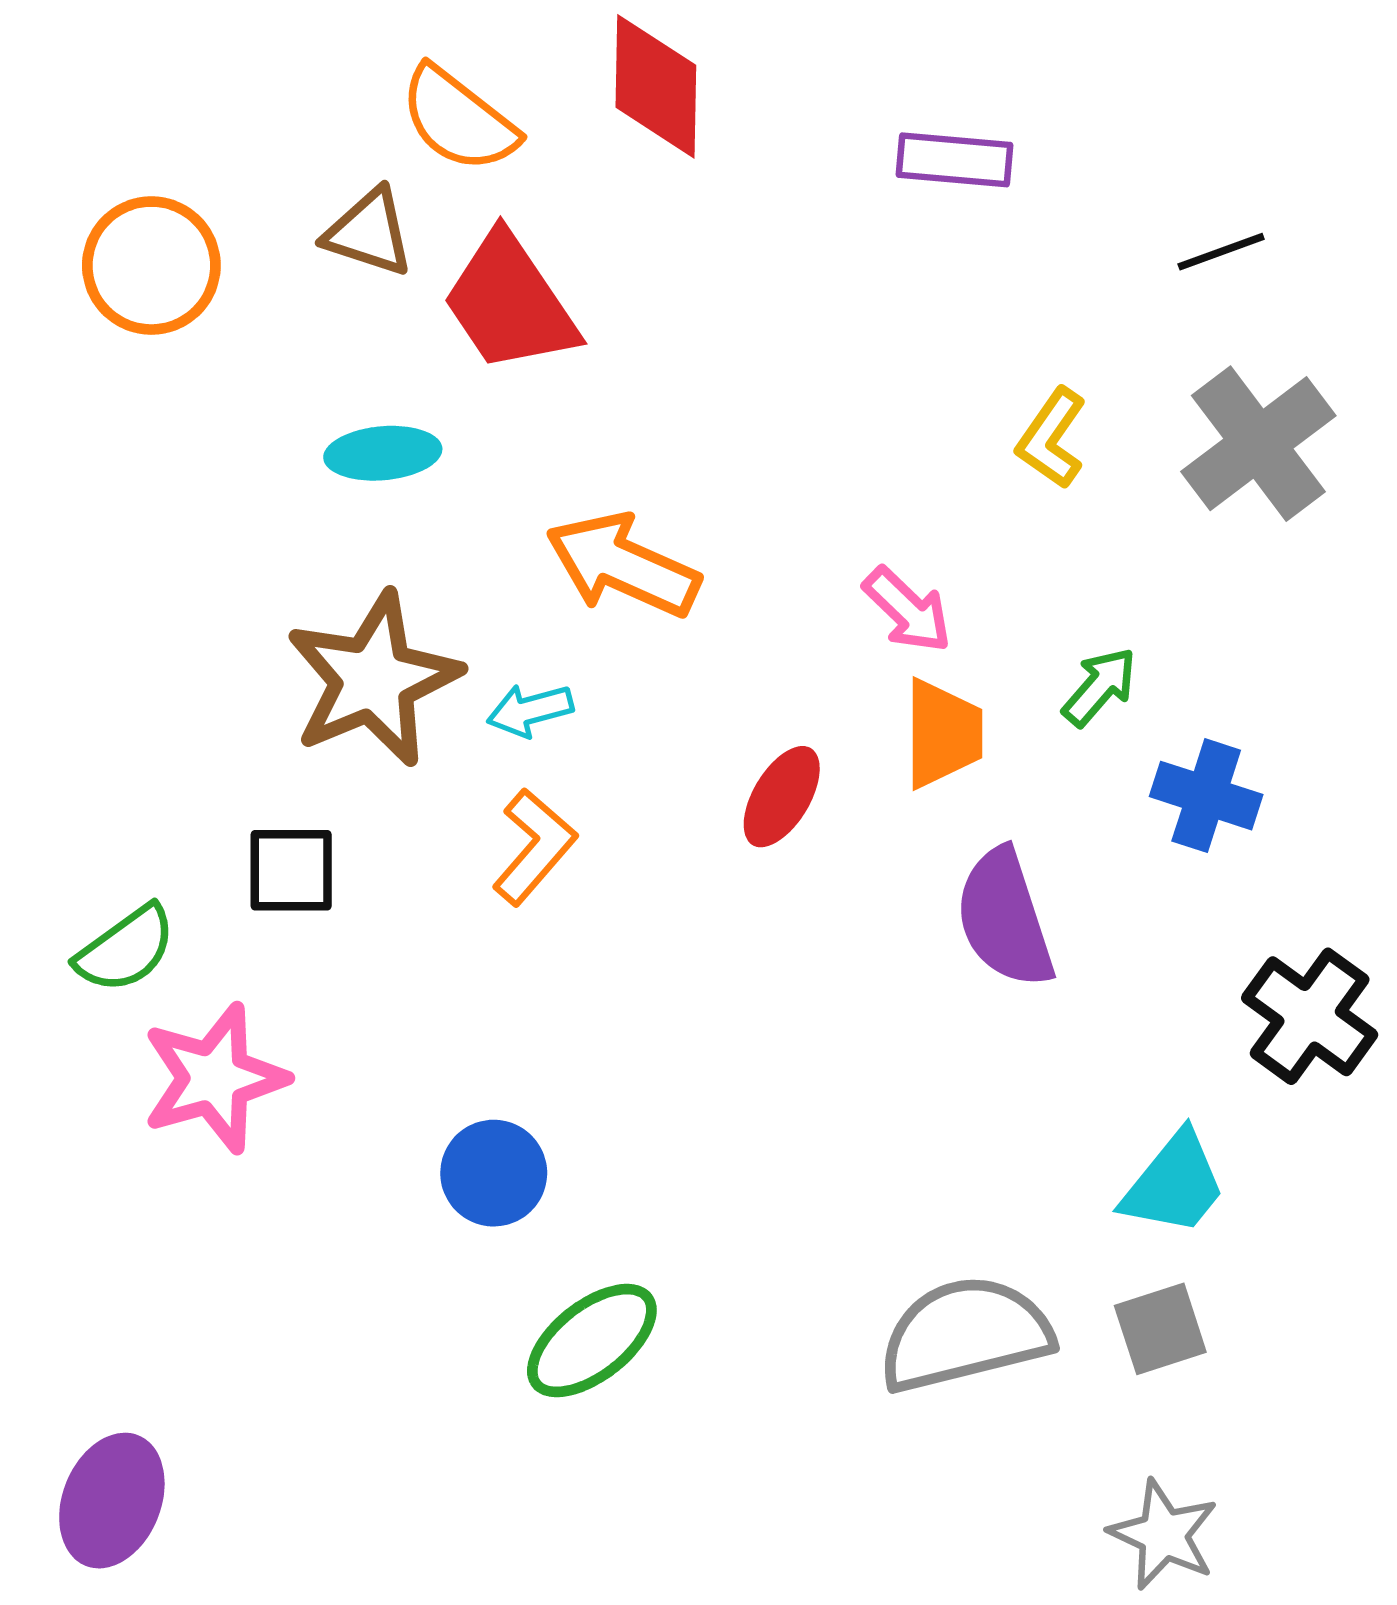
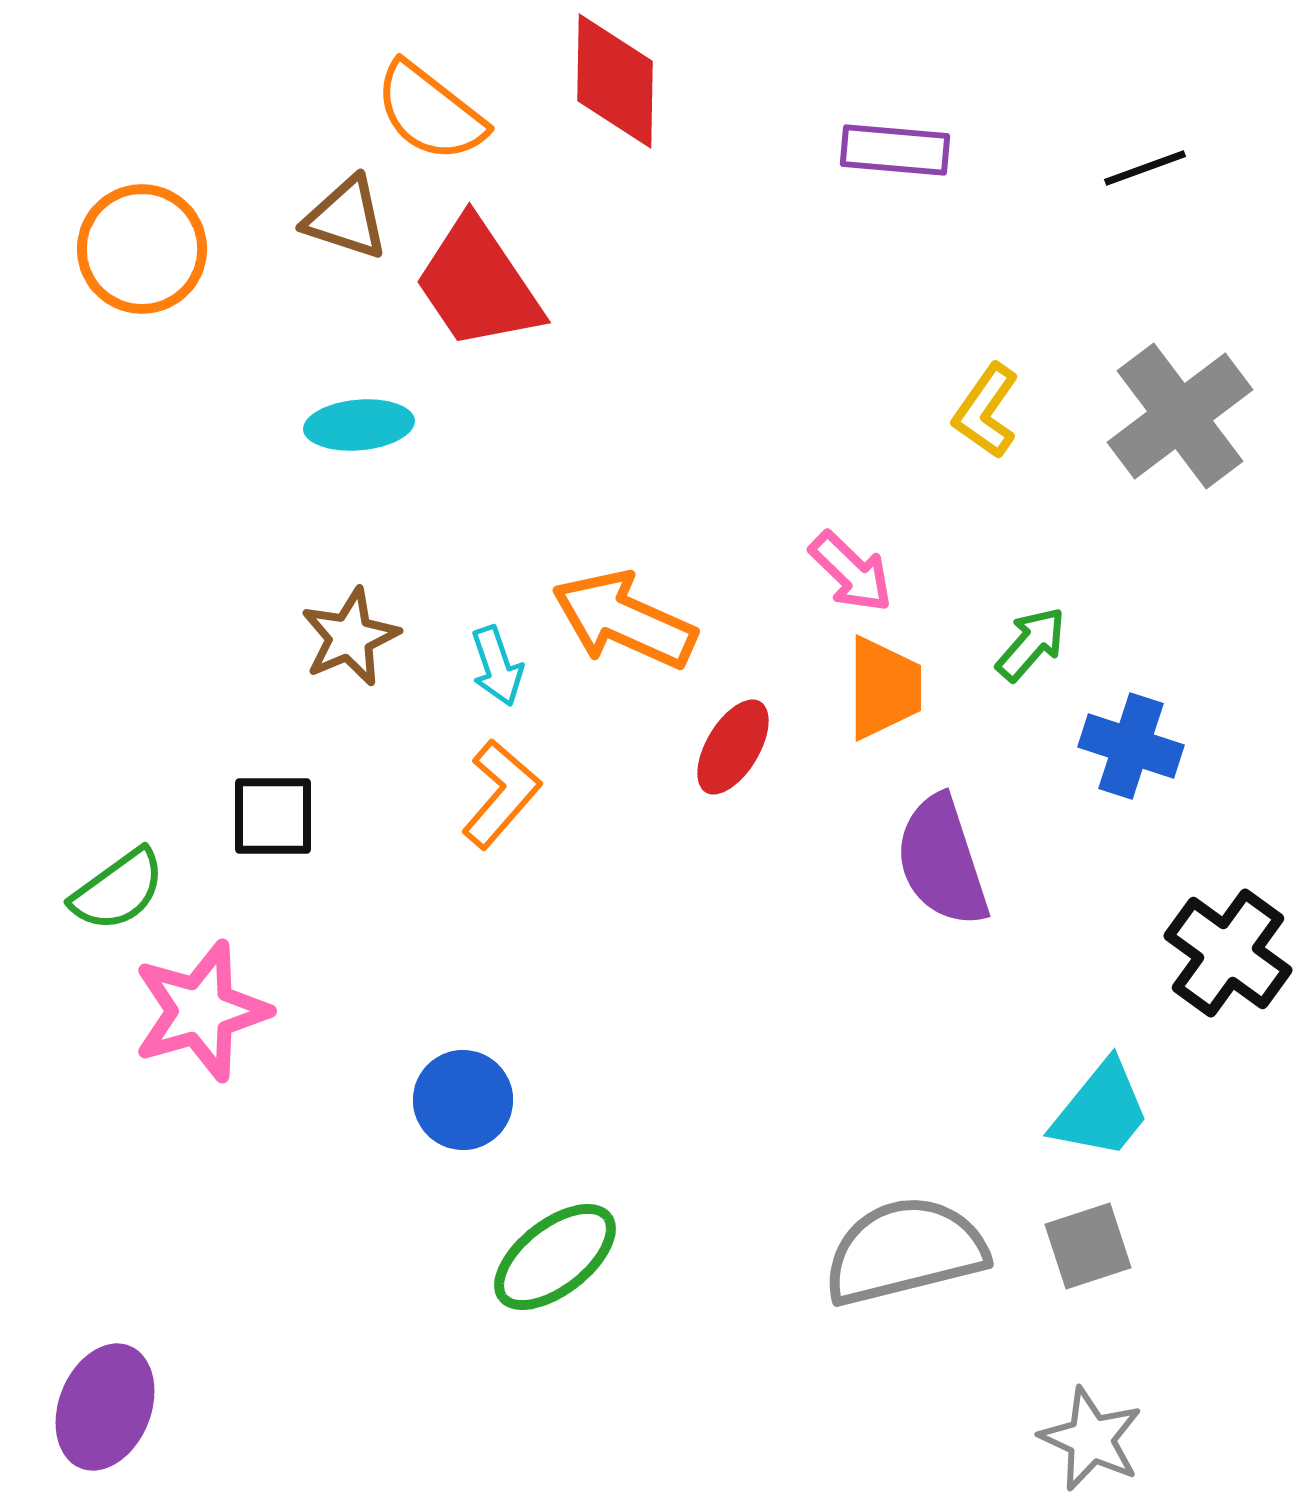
black line: (1221, 252) -> (1145, 168), moved
orange arrow: (623, 565) -> (624, 620), moved
brown star: (373, 679) -> (350, 637), size x0.6
cyan arrow: (530, 710) -> (497, 666), turned -94

